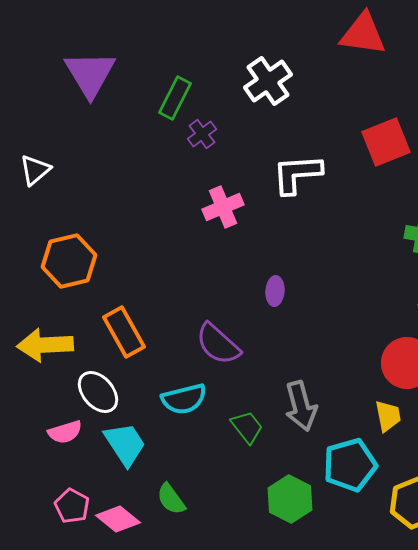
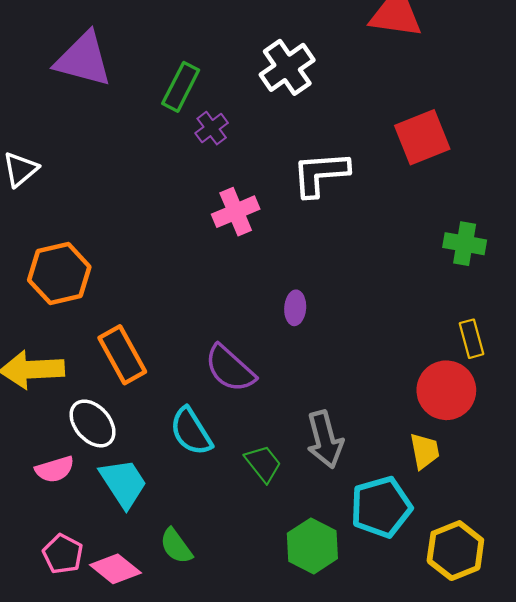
purple triangle: (90, 74) -> (83, 59), turned -44
cyan semicircle: (184, 399) -> (191, 431), turned 72

